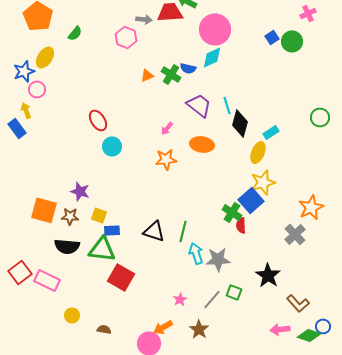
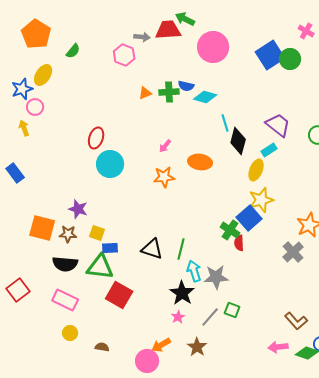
pink cross: (308, 13) -> (306, 31), turned -35
blue square: (272, 37) -> (270, 55), size x2.0
cyan diamond: (212, 57) -> (205, 97), moved, turned 40
green cross: (171, 74) -> (169, 92), turned -36
purple trapezoid: (199, 105) -> (278, 125), moved
red ellipse: (98, 120) -> (96, 138), turned 50
blue rectangle: (17, 128) -> (15, 173), moved
cyan circle: (112, 146) -> (110, 164), size x1.4
black star: (268, 275) -> (182, 293), moved
pink rectangle: (47, 280) -> (65, 300), moved

